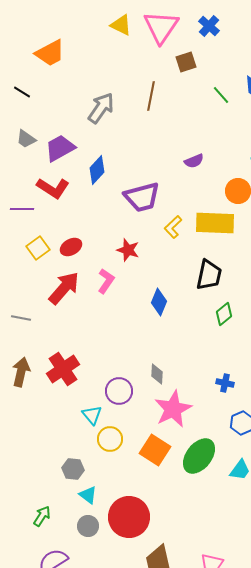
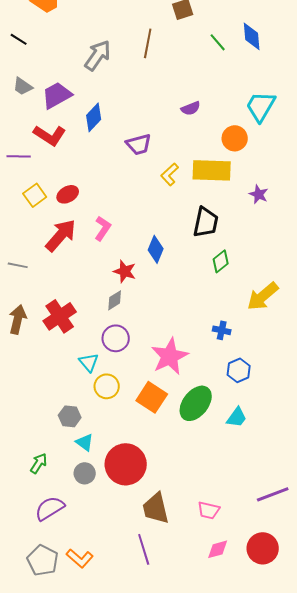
purple trapezoid: (142, 197) -> (139, 144), size x0.7
red star: (128, 250) -> (125, 271), moved
gray diamond: (157, 374) -> (115, 300), moved, turned 55

